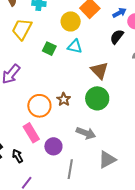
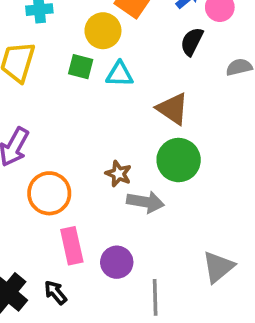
green square: (49, 49) -> (81, 67), moved
orange circle: (39, 106) -> (49, 193), moved
pink rectangle: (31, 133) -> (72, 246), turned 30
gray arrow: (86, 133) -> (145, 202), moved

